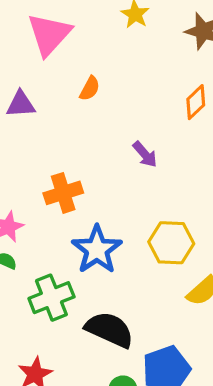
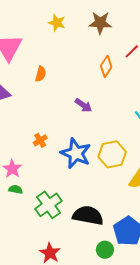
orange cross: (63, 193) -> (40, 140), size x0.6
blue star: (97, 250) -> (76, 153), moved

